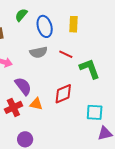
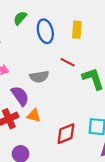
gray semicircle: (38, 52) -> (39, 77), moved
red diamond: (63, 94) -> (66, 134), moved

